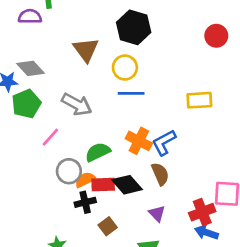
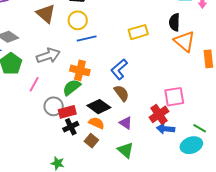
gray arrow: (77, 104) -> (48, 56), turned -35
orange cross: (139, 141) -> (80, 70), moved
orange semicircle: (85, 180) -> (97, 123), moved, turned 63
red rectangle: (103, 185) -> (67, 112), moved

